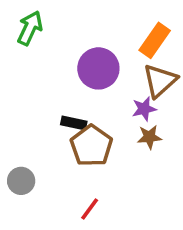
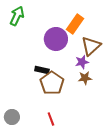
orange rectangle: (155, 40) -> (75, 24), moved
gray circle: (21, 181) -> (12, 117), moved
red line: (90, 209) -> (51, 119), turned -56

